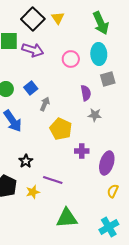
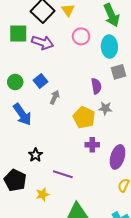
pink circle: (71, 59) -> (81, 36), moved
yellow pentagon: (61, 129) -> (84, 117), moved
yellow star: (33, 192) -> (43, 194), moved

